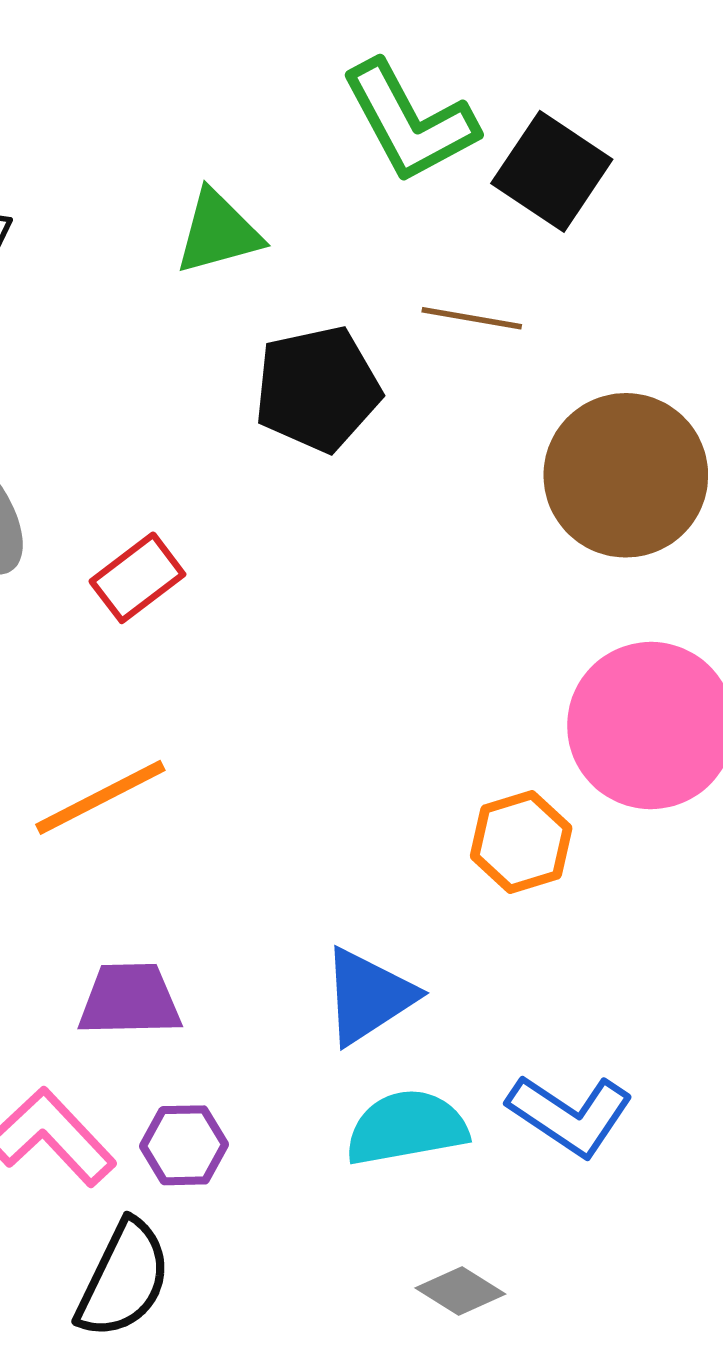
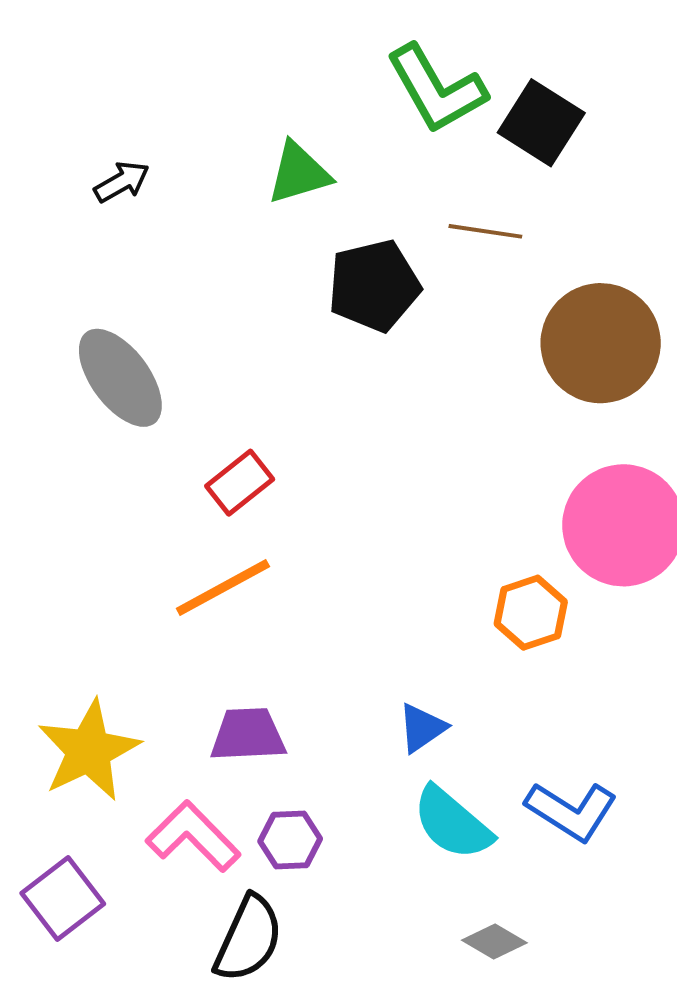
red rectangle: (137, 578) -> (240, 483), moved
blue triangle: (368, 996) -> (422, 728), size x0.7
cyan semicircle: (407, 1128) -> (452, 823), turned -128

